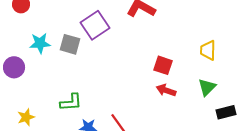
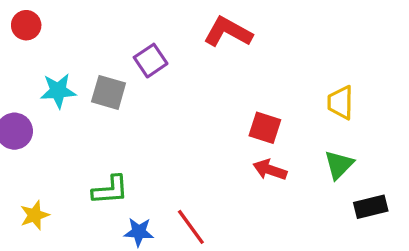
purple square: (95, 25) -> (151, 61), size x0.7

